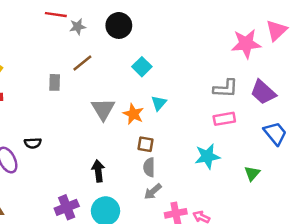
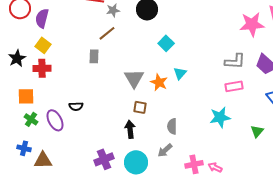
brown line: (82, 63) -> (107, 33), moved
brown square: (145, 144) -> (140, 107), moved
gray arrow: (153, 192) -> (165, 150), moved

